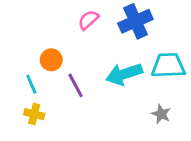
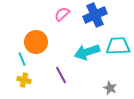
orange circle: (51, 60) -> (36, 42), size x1.5
purple line: (76, 85) -> (61, 75), moved
gray star: (161, 114) -> (110, 88), moved

